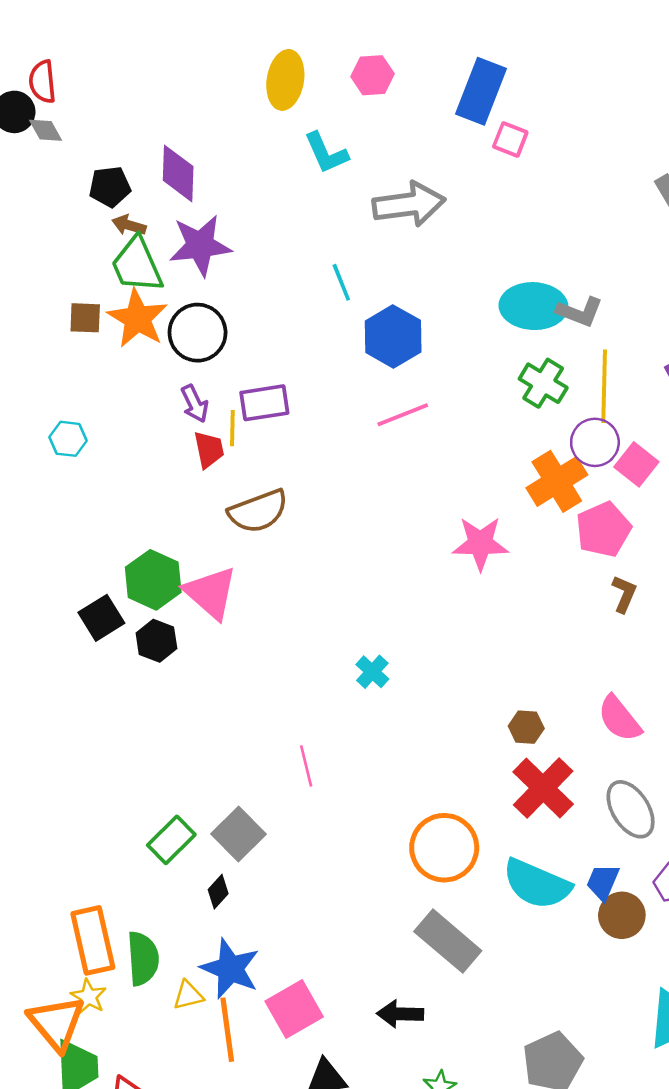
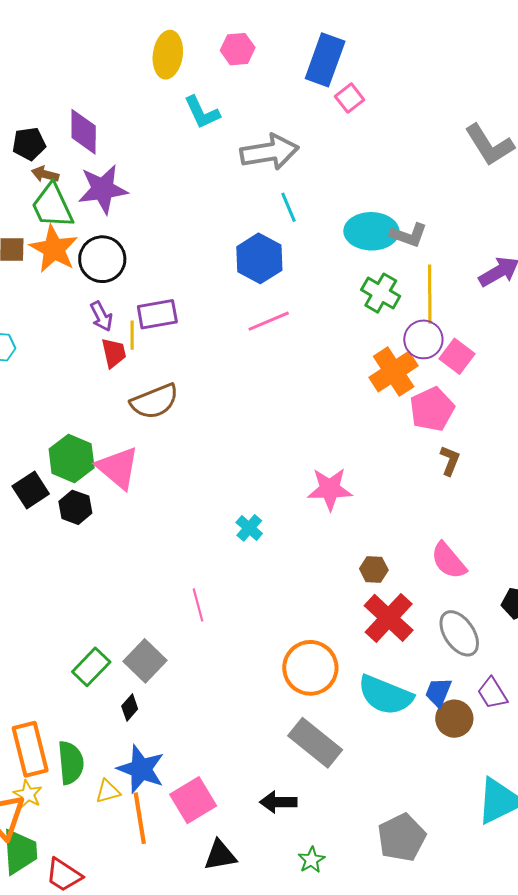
pink square: (510, 139) -> (350, 98), turned 32
cyan line: (341, 282) -> (288, 207), moved
pink star: (480, 543) -> (330, 489), moved

